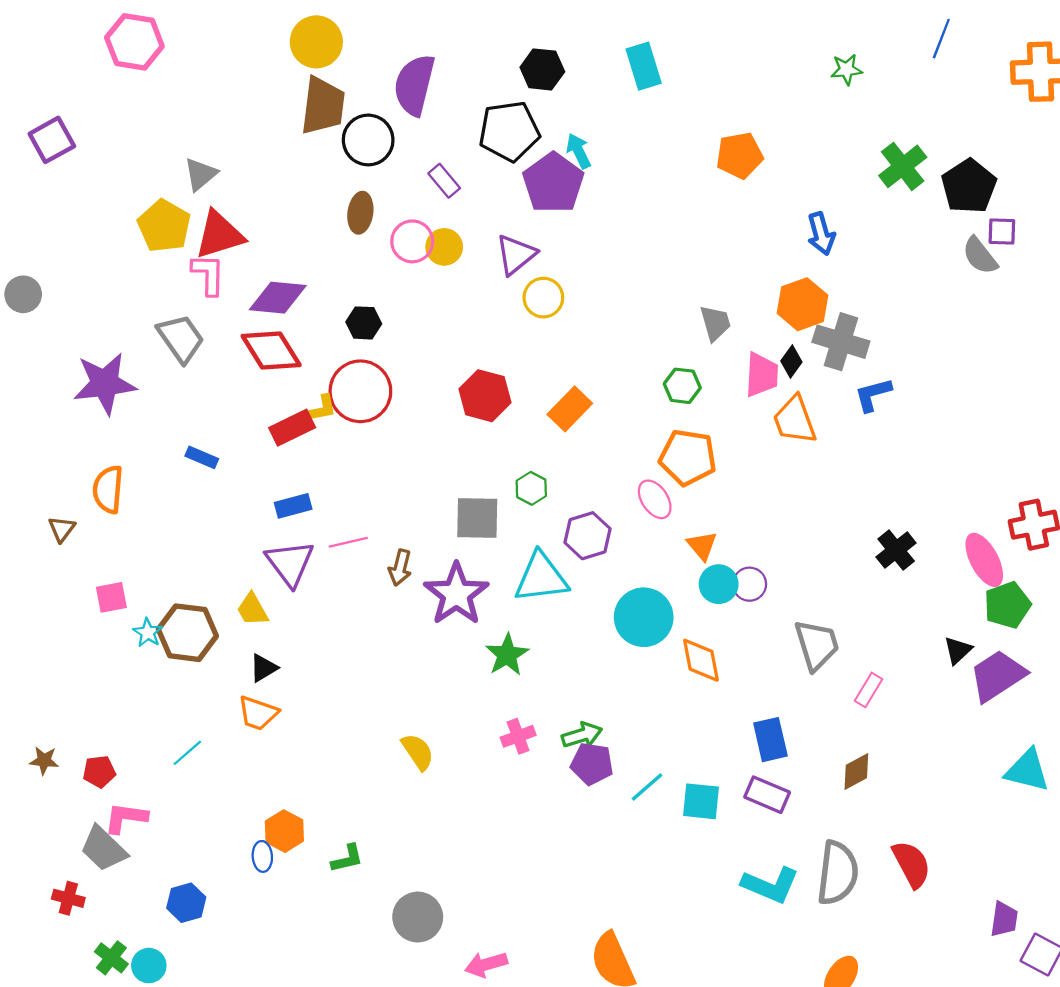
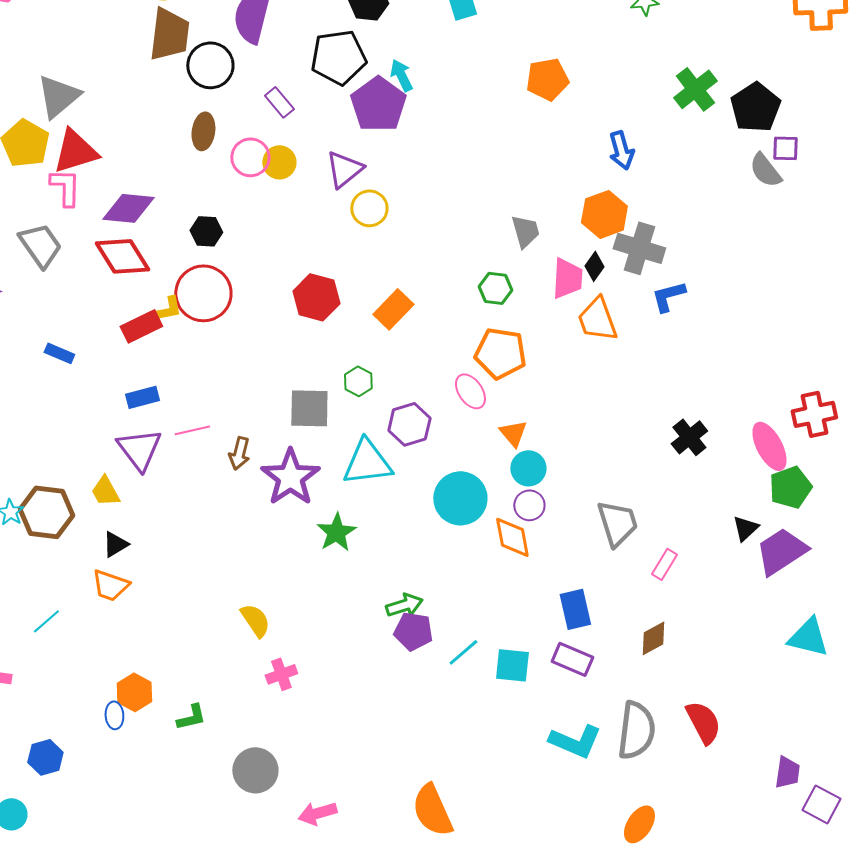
gray triangle: (201, 174) -> (58, 96), size x1.4
purple circle: (749, 584) -> (529, 505), moved
pink cross: (518, 736) -> (281, 674), moved

